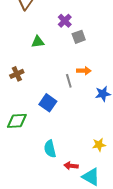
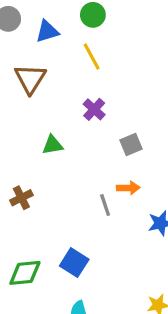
gray square: (79, 37) -> (131, 144), moved
blue square: (48, 103) -> (74, 263), moved

